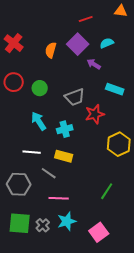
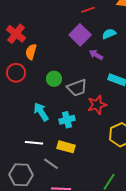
orange semicircle: (51, 50) -> (31, 52), moved
green circle: (40, 88) -> (54, 79), moved

